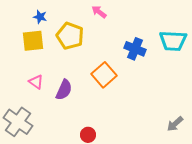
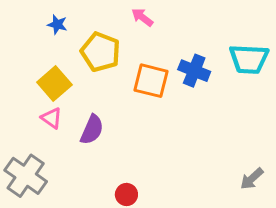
yellow square: (33, 41) -> (54, 84), moved, turned -35
orange square: (104, 75) -> (151, 81), moved, turned -35

